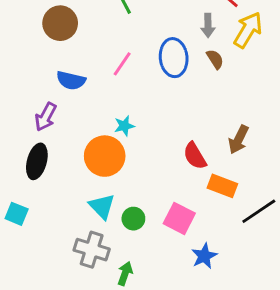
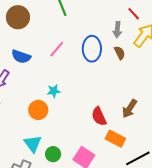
orange circle: (105, 156) -> (38, 110), size x0.7

